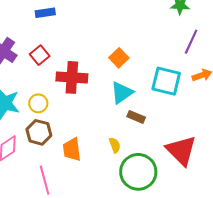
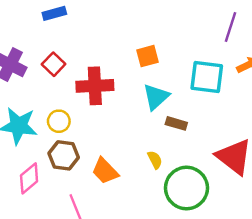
orange square: (119, 58) -> (148, 56), turned 36
orange trapezoid: (72, 150) -> (105, 171), turned -30

